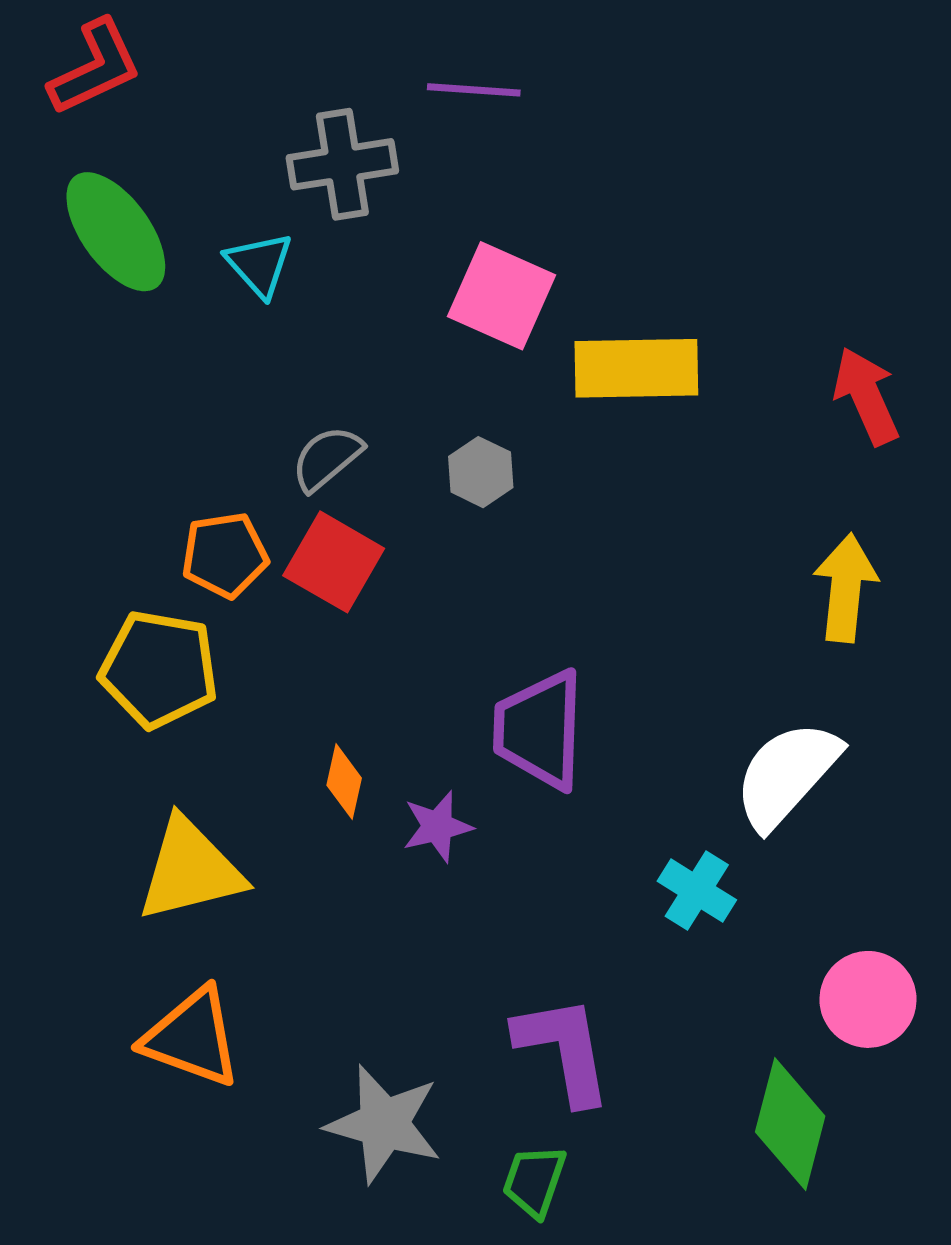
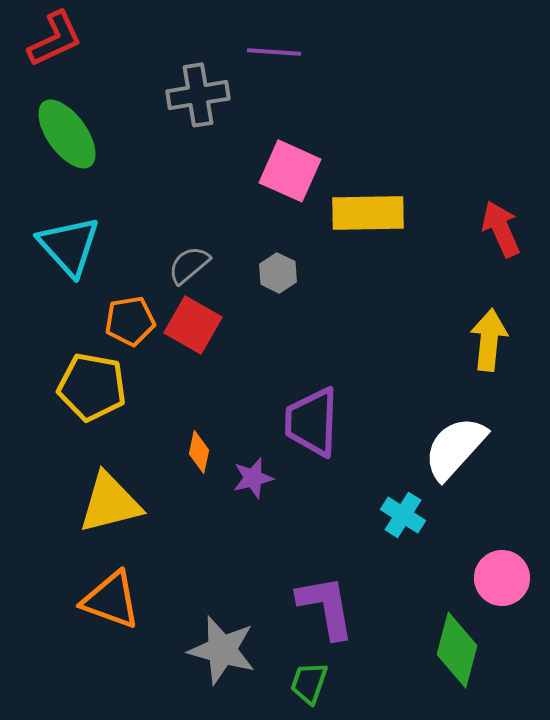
cyan triangle: (259, 265) -> (69, 246), moved, size x1.6

